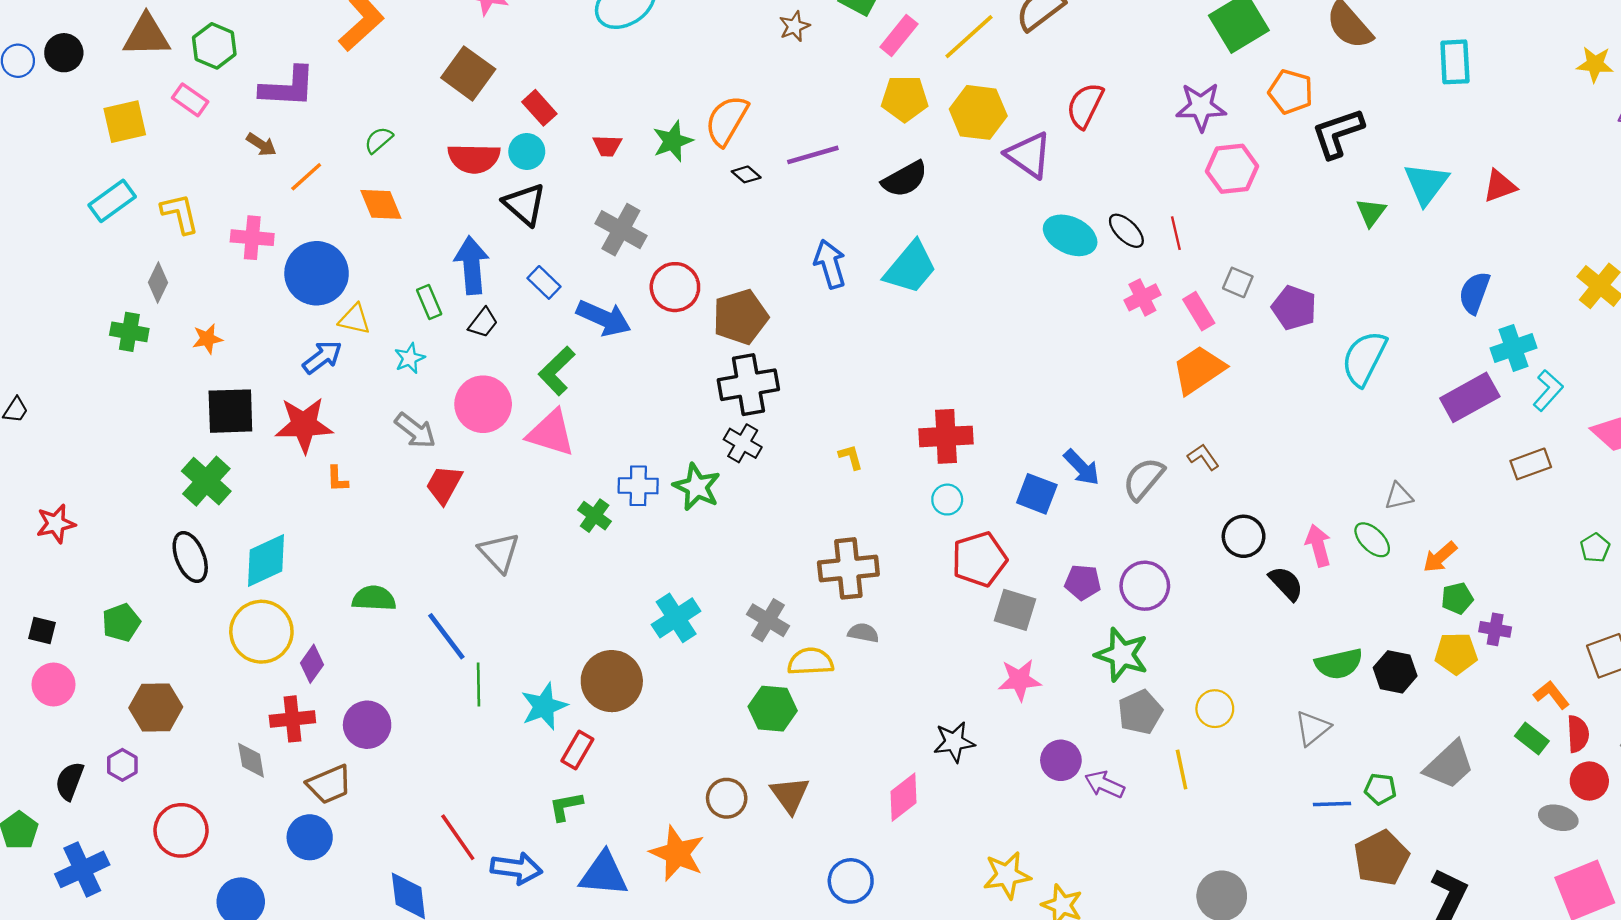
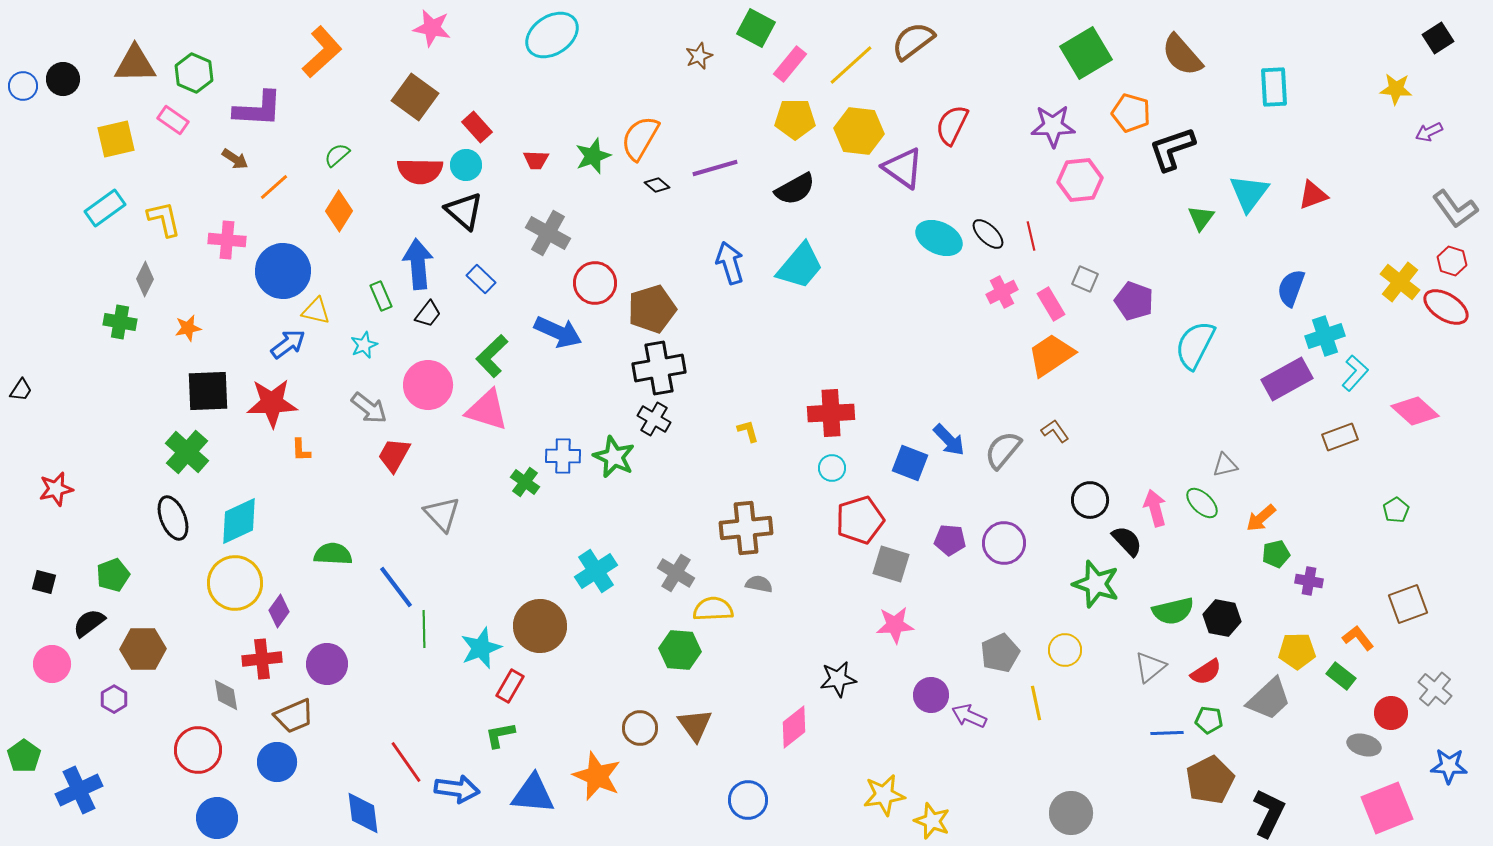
orange diamond: (381, 204) -> (339, 211), turned 54
blue arrow: (604, 318) -> (558, 332), moved
yellow pentagon: (1456, 653) -> (1297, 651), moved
green star: (1122, 655) -> (1096, 584), moved
pink circle: (53, 685) -> (52, 664), moved
red semicircle: (1578, 734) -> (1206, 672), moved, turned 60
black semicircle: (70, 781) -> (89, 623), moved, turned 32
red circle: (181, 830) -> (198, 750), moved

